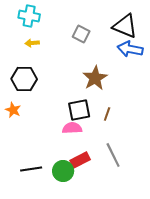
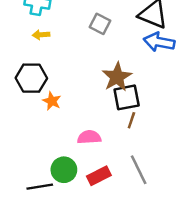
orange star: (13, 110) -> (52, 101), moved
black square: (79, 110) -> (127, 97), moved
green circle: (63, 171) -> (64, 170), moved

